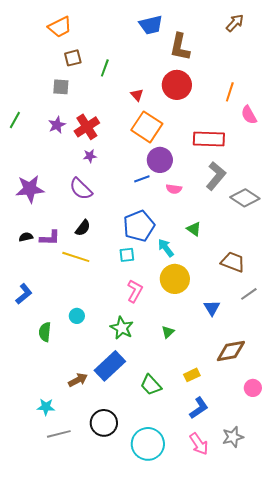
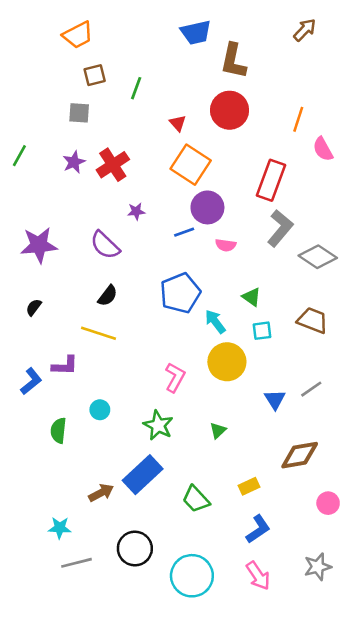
red rectangle: (209, 139) -> (271, 180), turned -72
purple star: (90, 156) -> (136, 211), moved
black semicircle: (26, 237) -> (34, 307), turned -40
purple L-shape: (50, 238) -> (65, 366), moved
cyan square: (127, 255) -> (262, 331), moved
brown trapezoid: (233, 262) -> (313, 320), moved
gray line: (249, 294) -> (311, 389), moved
gray star: (233, 437) -> (318, 567), moved

